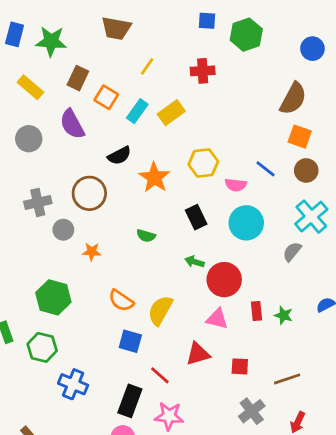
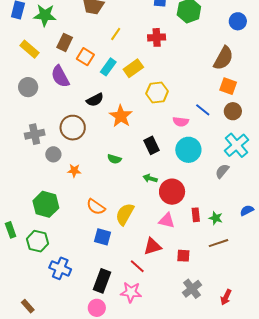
yellow hexagon: (203, 163) -> (157, 92), moved
red line: (160, 375) -> (137, 266), moved
brown line: (287, 379) -> (218, 243), moved

